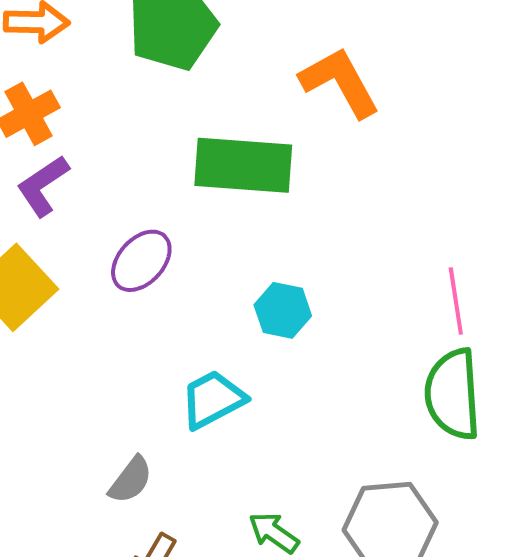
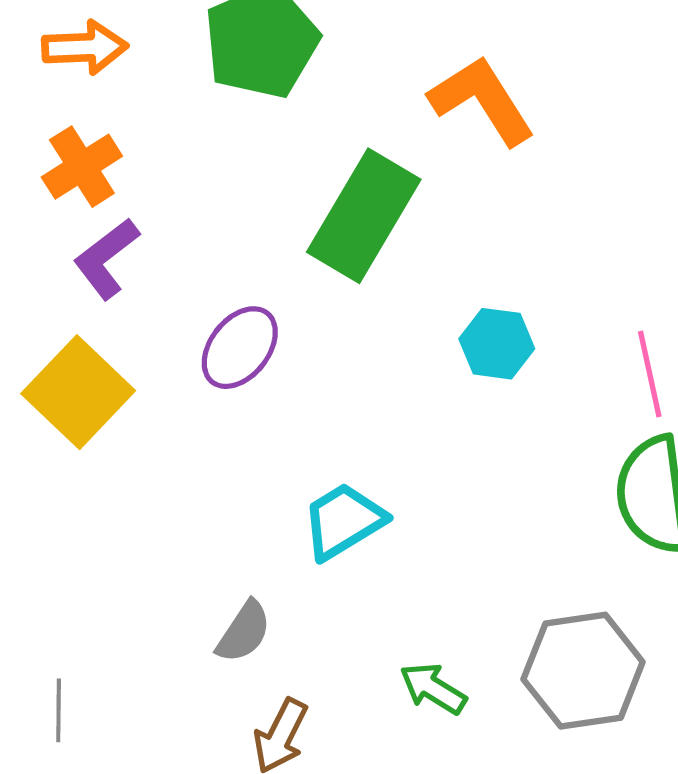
green rectangle: (243, 165) -> (364, 216), turned -60
cyan hexagon: (283, 310) -> (497, 344), moved

